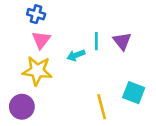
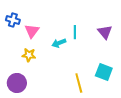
blue cross: (36, 14) -> (13, 20), moved
purple triangle: (122, 41) -> (105, 32), moved
yellow star: (37, 71) -> (29, 55), size x0.6

